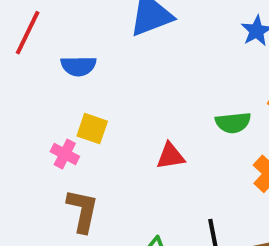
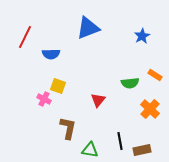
red triangle: (170, 156) -> (98, 100), turned -42
brown L-shape: (82, 211) -> (68, 128), moved

